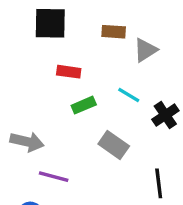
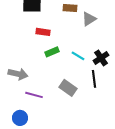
cyan line: (129, 95) -> (78, 56), moved
gray rectangle: (114, 145) -> (68, 88), moved
black line: (159, 183) -> (94, 79), moved

